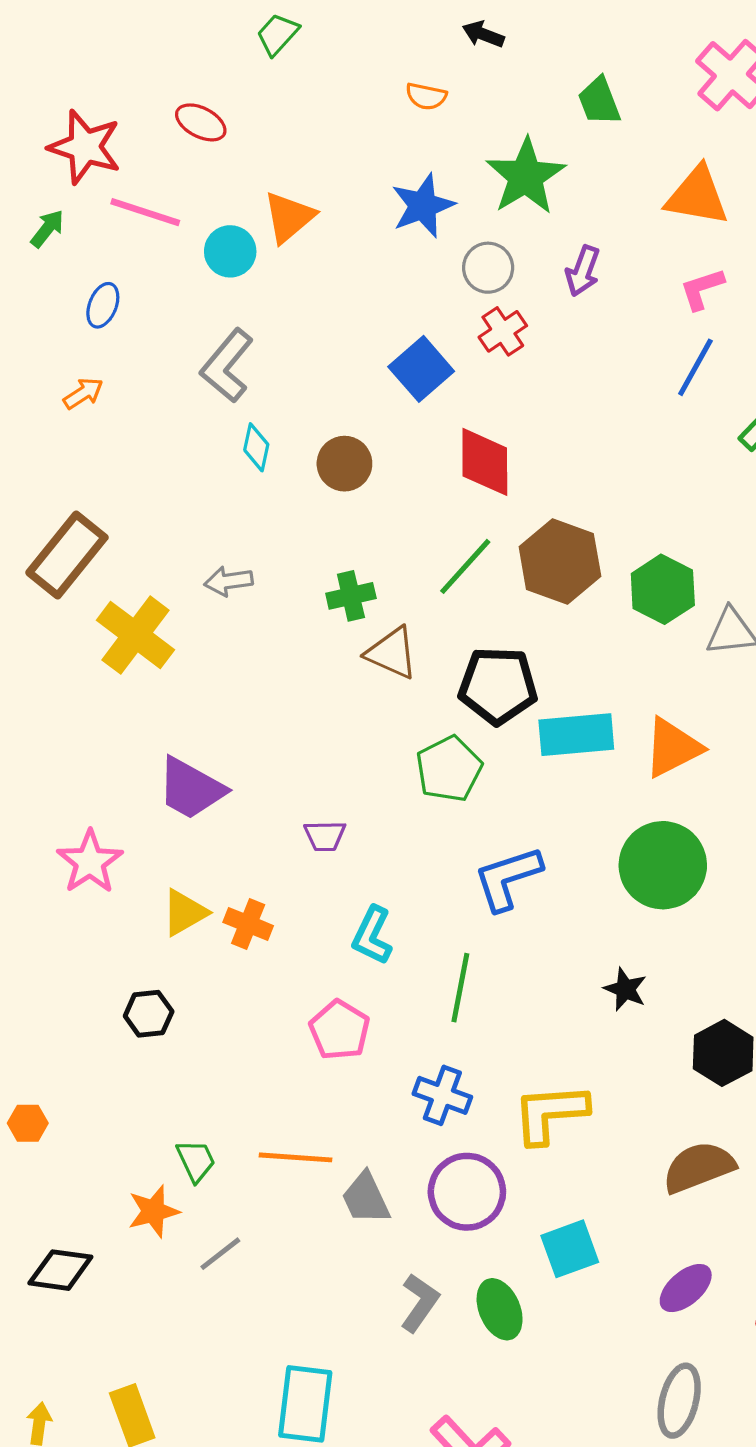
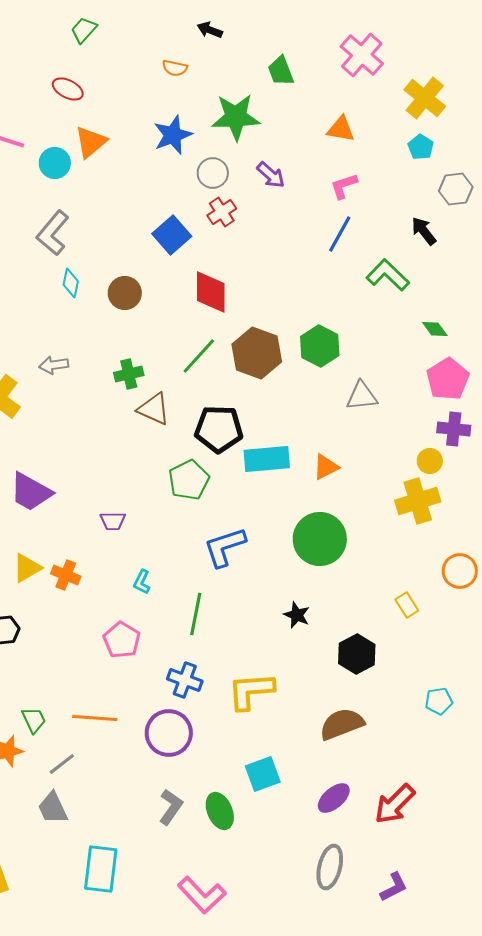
red ellipse: (201, 122) -> (68, 89), moved
green star: (526, 176) -> (236, 117), turned 30
orange triangle: (697, 196) -> (341, 129), size x0.7
purple arrow: (583, 271) -> (271, 175), turned -68
green hexagon: (663, 589) -> (320, 346), moved
orange triangle: (673, 748) -> (326, 467), size x0.7
cyan L-shape: (372, 935) -> (142, 582), size x0.7
purple circle: (467, 1192) -> (169, 733), moved
gray trapezoid: (366, 1198) -> (53, 808), moved
gray line: (220, 1254) -> (62, 764), moved

